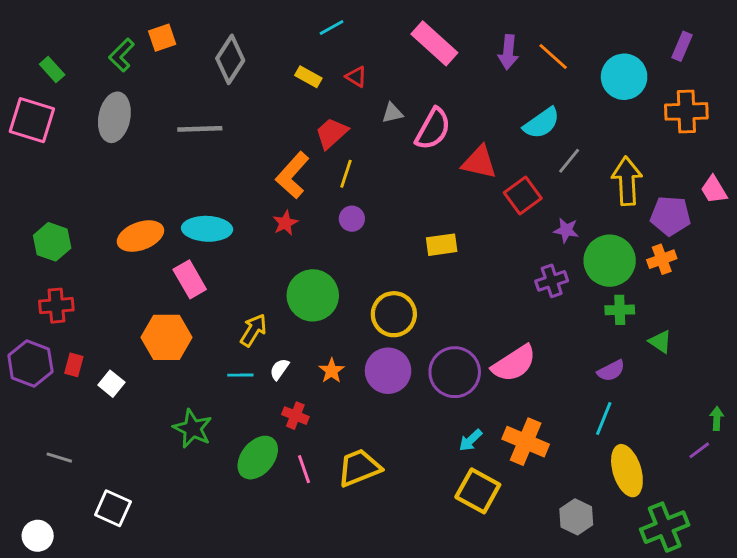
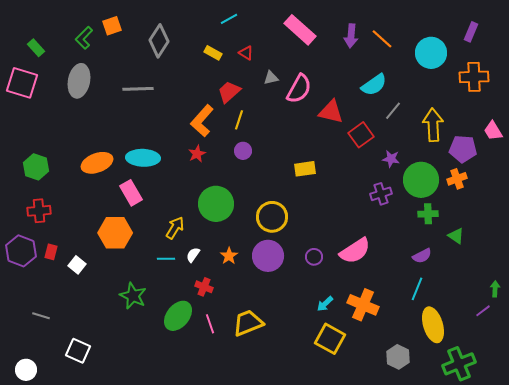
purple circle: (455, 372) -> (314, 257), size x0.5

